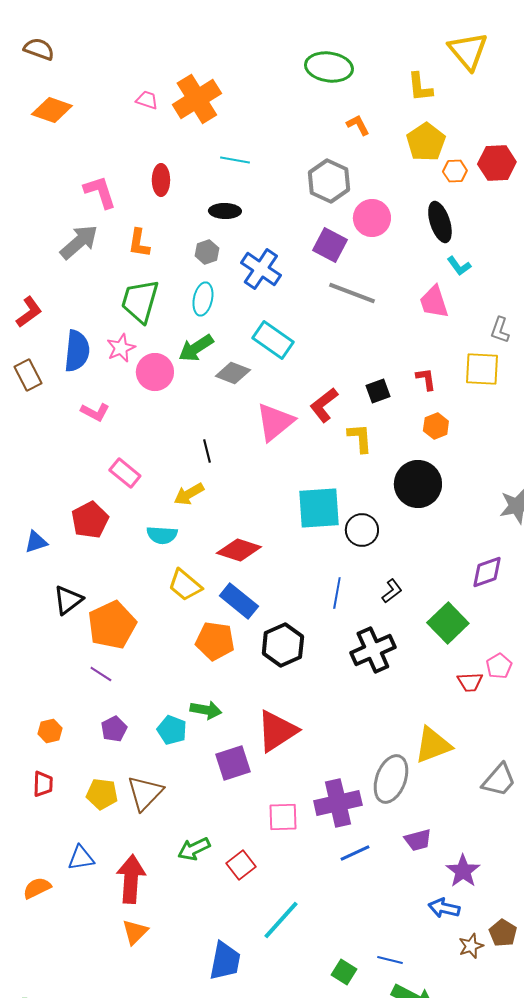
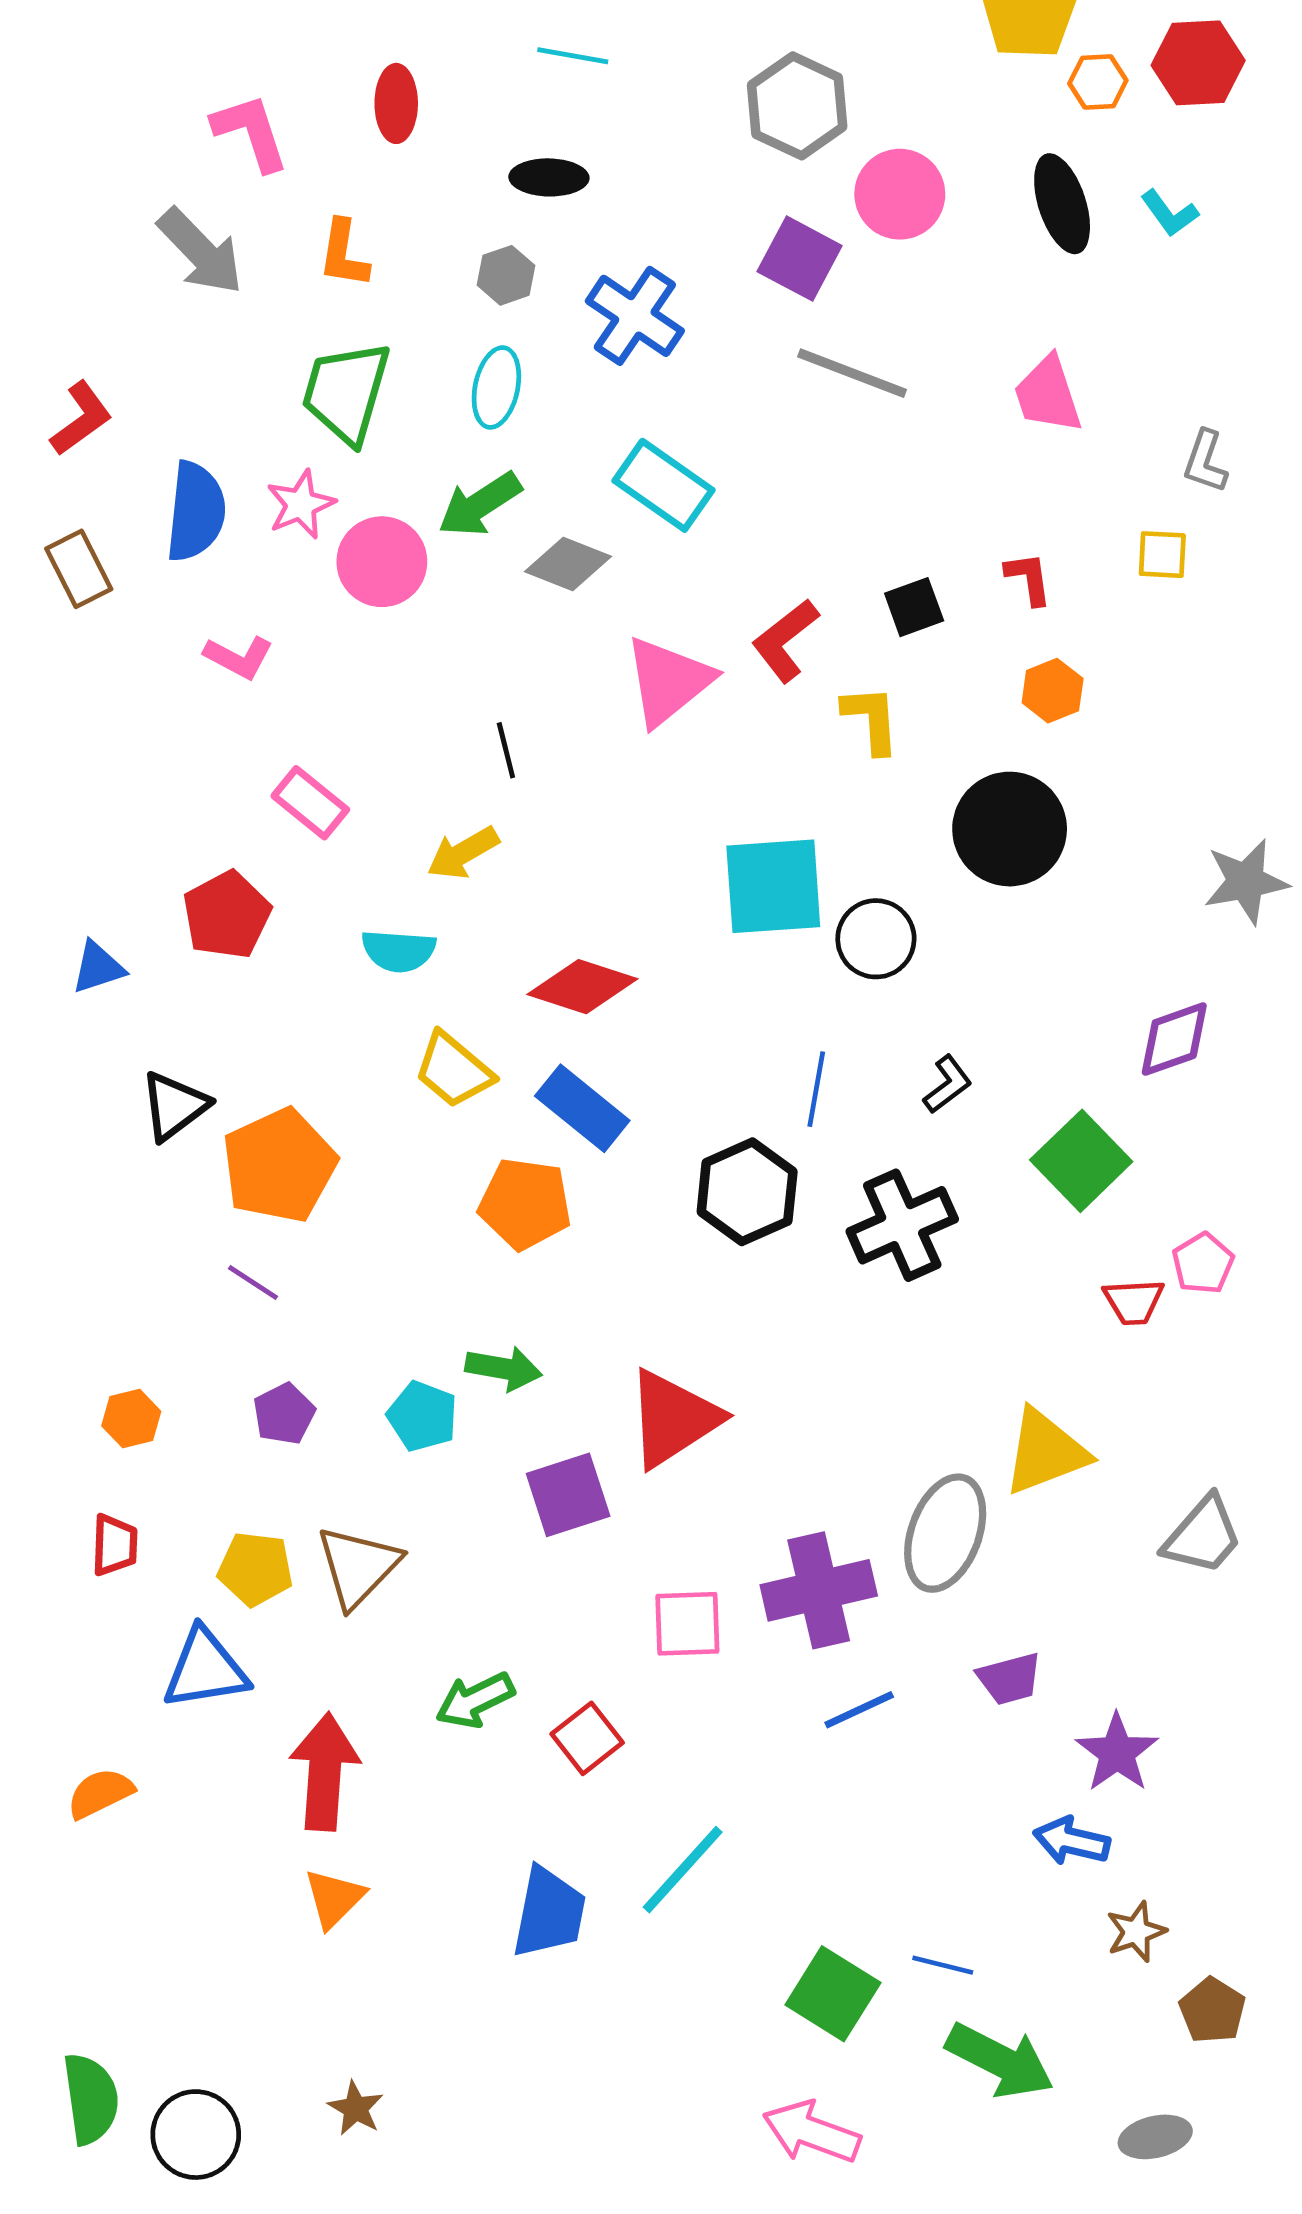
gray arrow: (79, 242) -> (200, 251), turned 87
cyan L-shape: (459, 266) -> (1169, 213), moved
yellow square: (482, 369) -> (1162, 555), size x0.6
black hexagon: (283, 645) -> (747, 1192), moved
blue triangle: (81, 858) -> (205, 1669), moved, size x1.4
brown pentagon: (503, 933) -> (1212, 2010), moved
blue trapezoid: (225, 961) -> (549, 1913), moved
green square: (344, 972) -> (833, 1994), size x1.5

